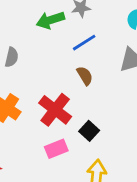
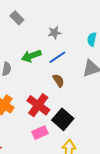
green arrow: (50, 20) -> (31, 56), moved
black square: (89, 131) -> (63, 119), size x1.5

